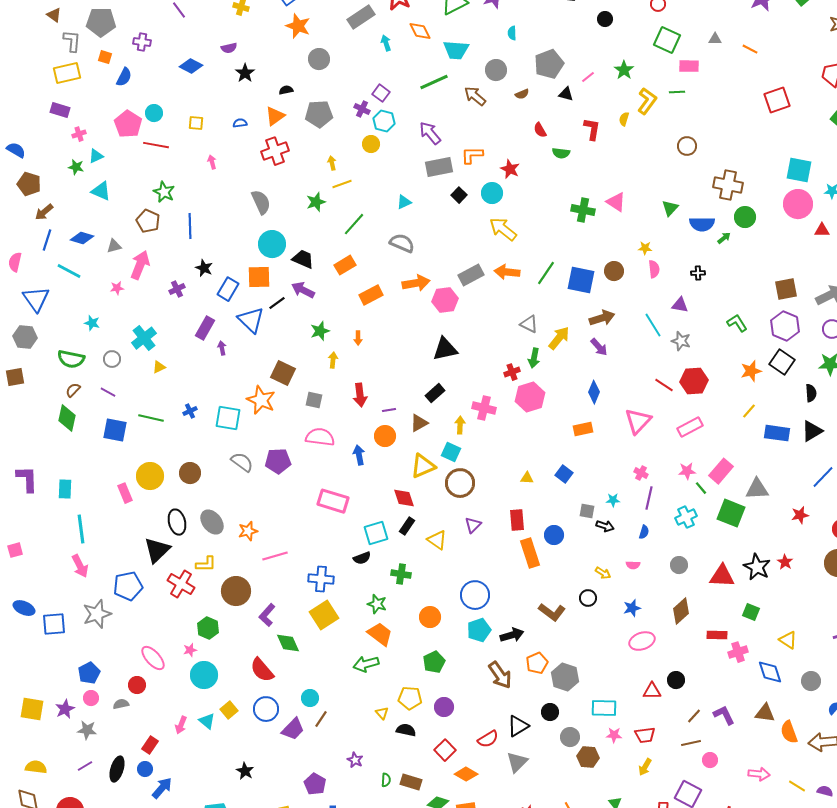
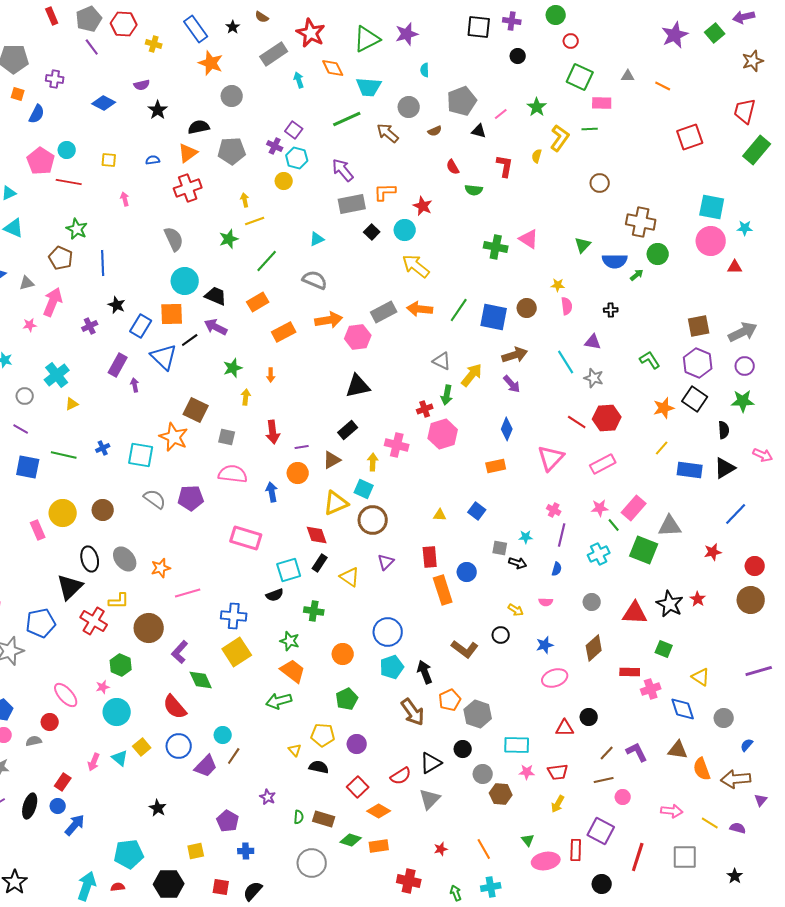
black semicircle: (286, 90) -> (199, 127), size x1.5
black arrow: (512, 635) -> (425, 672), turned -95

